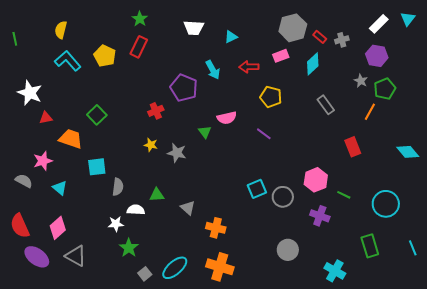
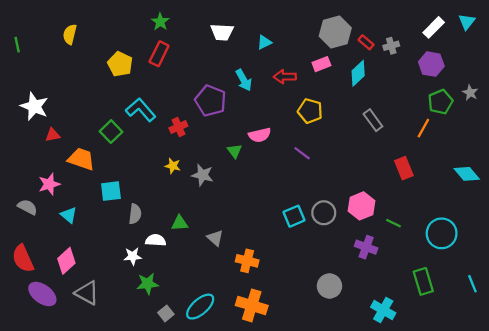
cyan L-shape: (68, 61) -> (141, 110), moved
gray star: (361, 81) -> (470, 93), moved
gray circle: (283, 197) -> (324, 213), moved
green star: (129, 248) -> (148, 284), turned 30

